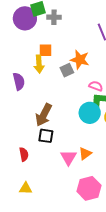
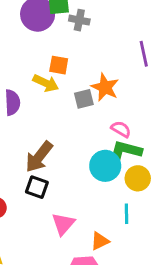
yellow arrow: (39, 64) -> (46, 83), turned -72
orange triangle: (85, 154) -> (100, 241), moved

